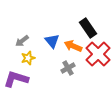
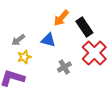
blue triangle: (52, 41) -> (48, 40), turned -35
orange arrow: (73, 46) -> (61, 18), moved, turned -72

